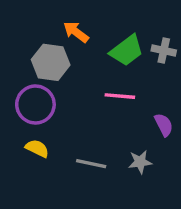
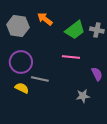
gray hexagon: (51, 62) -> (18, 26), moved
gray line: (91, 164) -> (40, 79), moved

